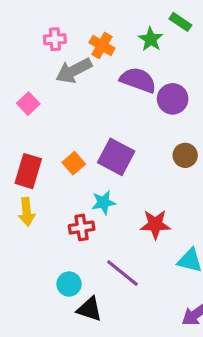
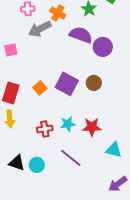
pink square: (28, 104) -> (11, 50), turned 32
brown circle: (185, 155) -> (94, 83), moved
cyan star: (104, 202) -> (68, 124), moved
black triangle: (89, 309) -> (17, 163), moved

